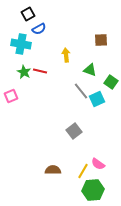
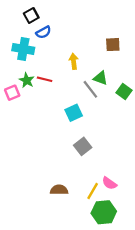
gray line: (81, 91) -> (90, 89), moved
pink square: (11, 96) -> (12, 93), moved
cyan square: (97, 99) -> (74, 113), moved

